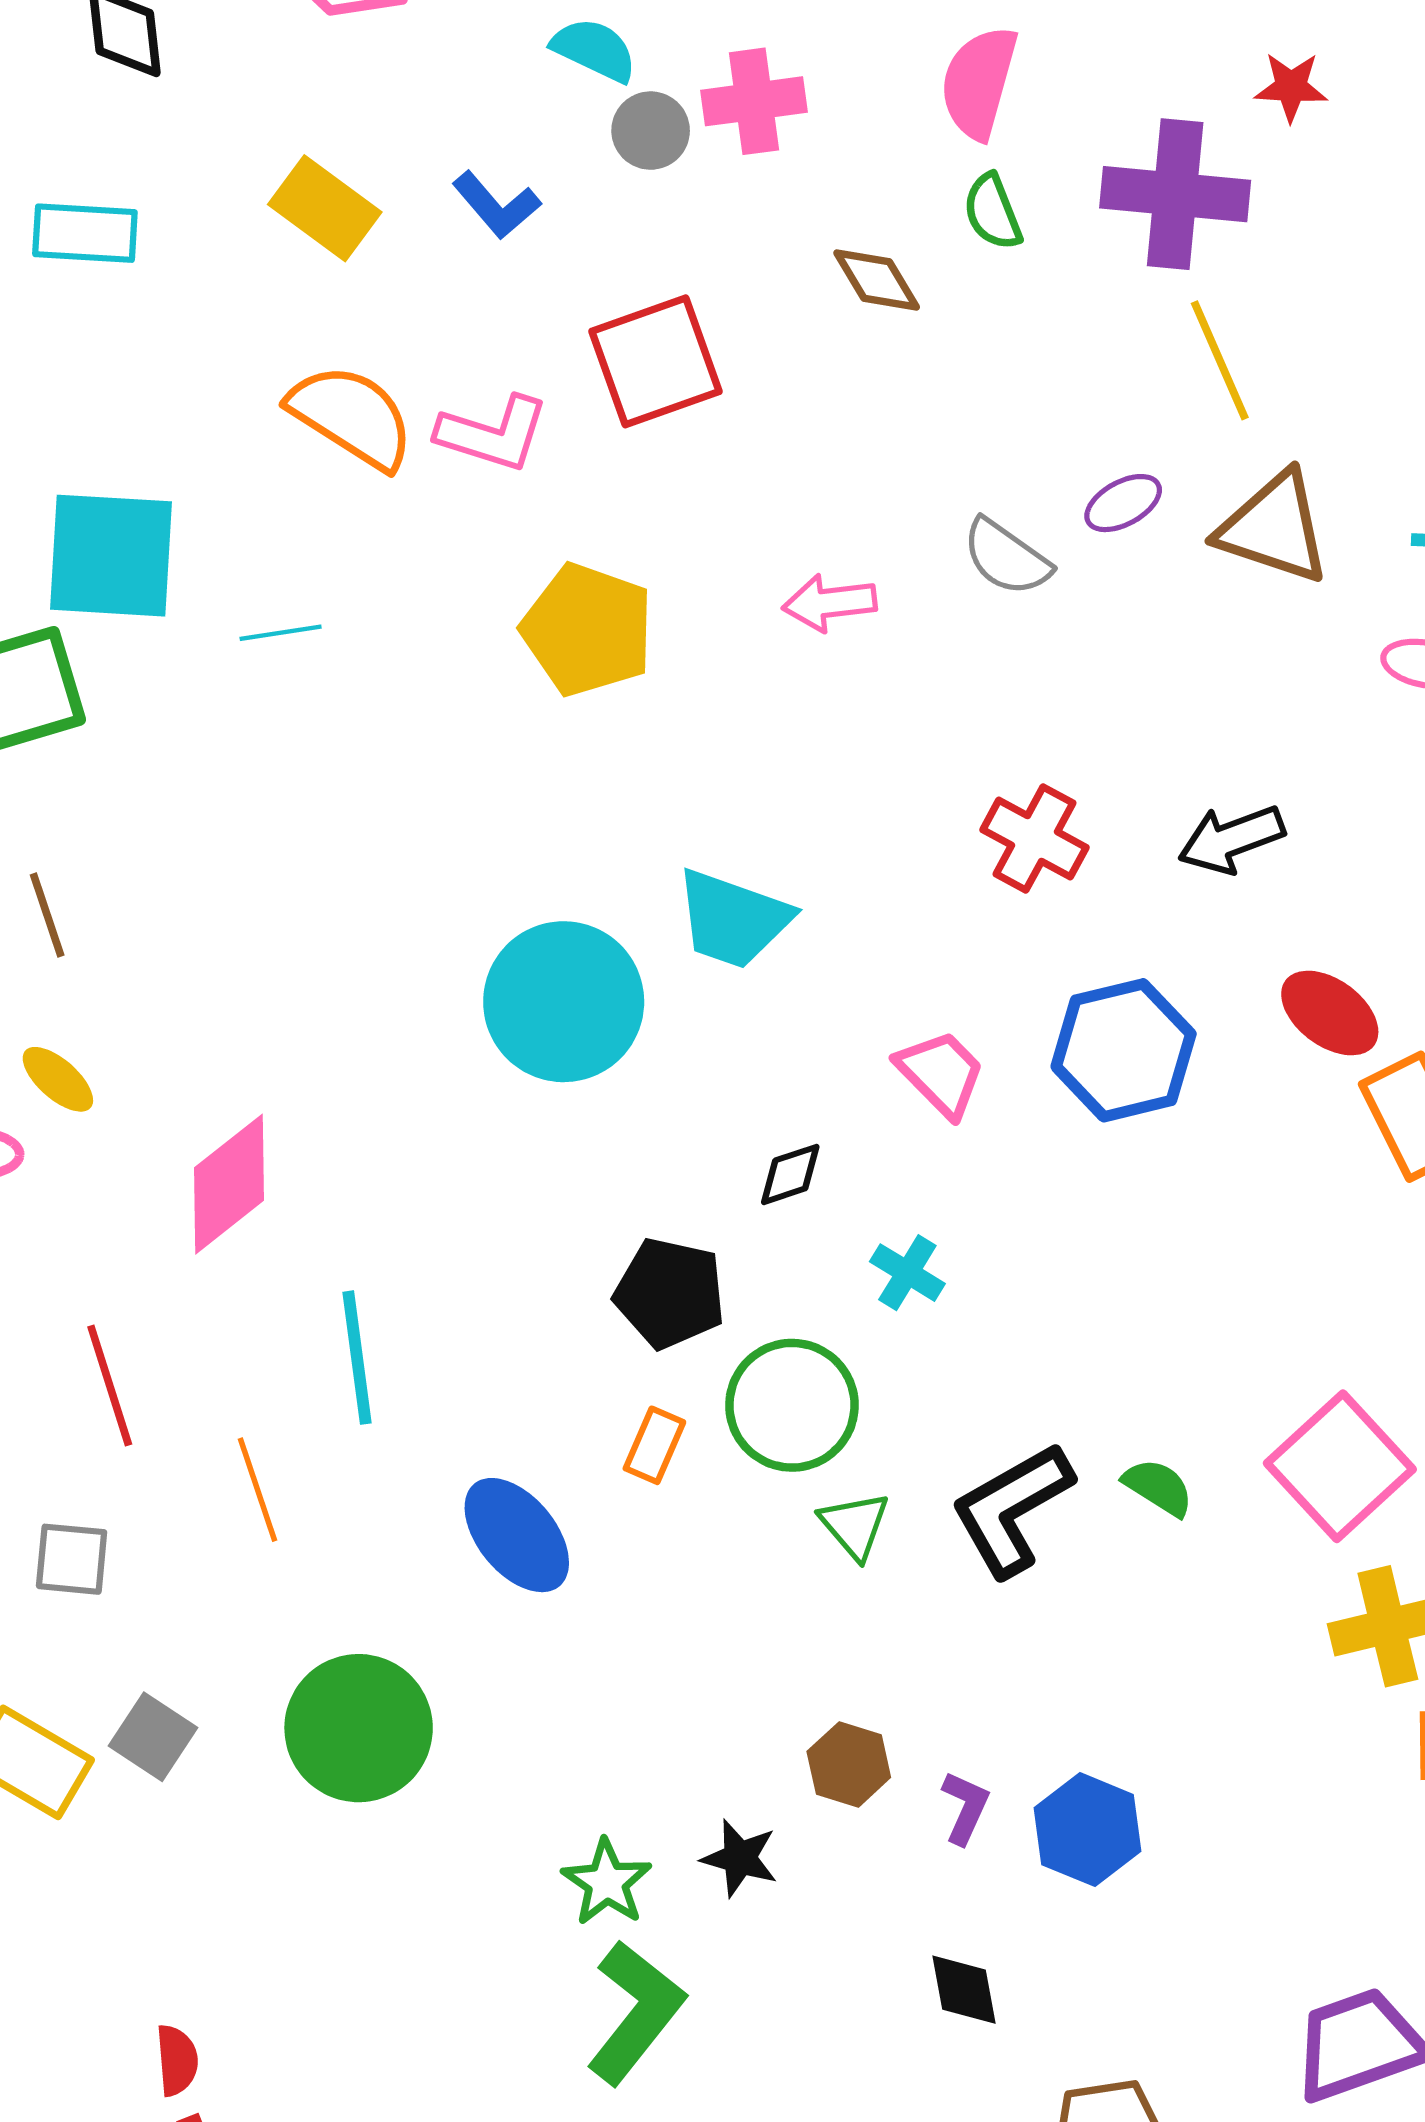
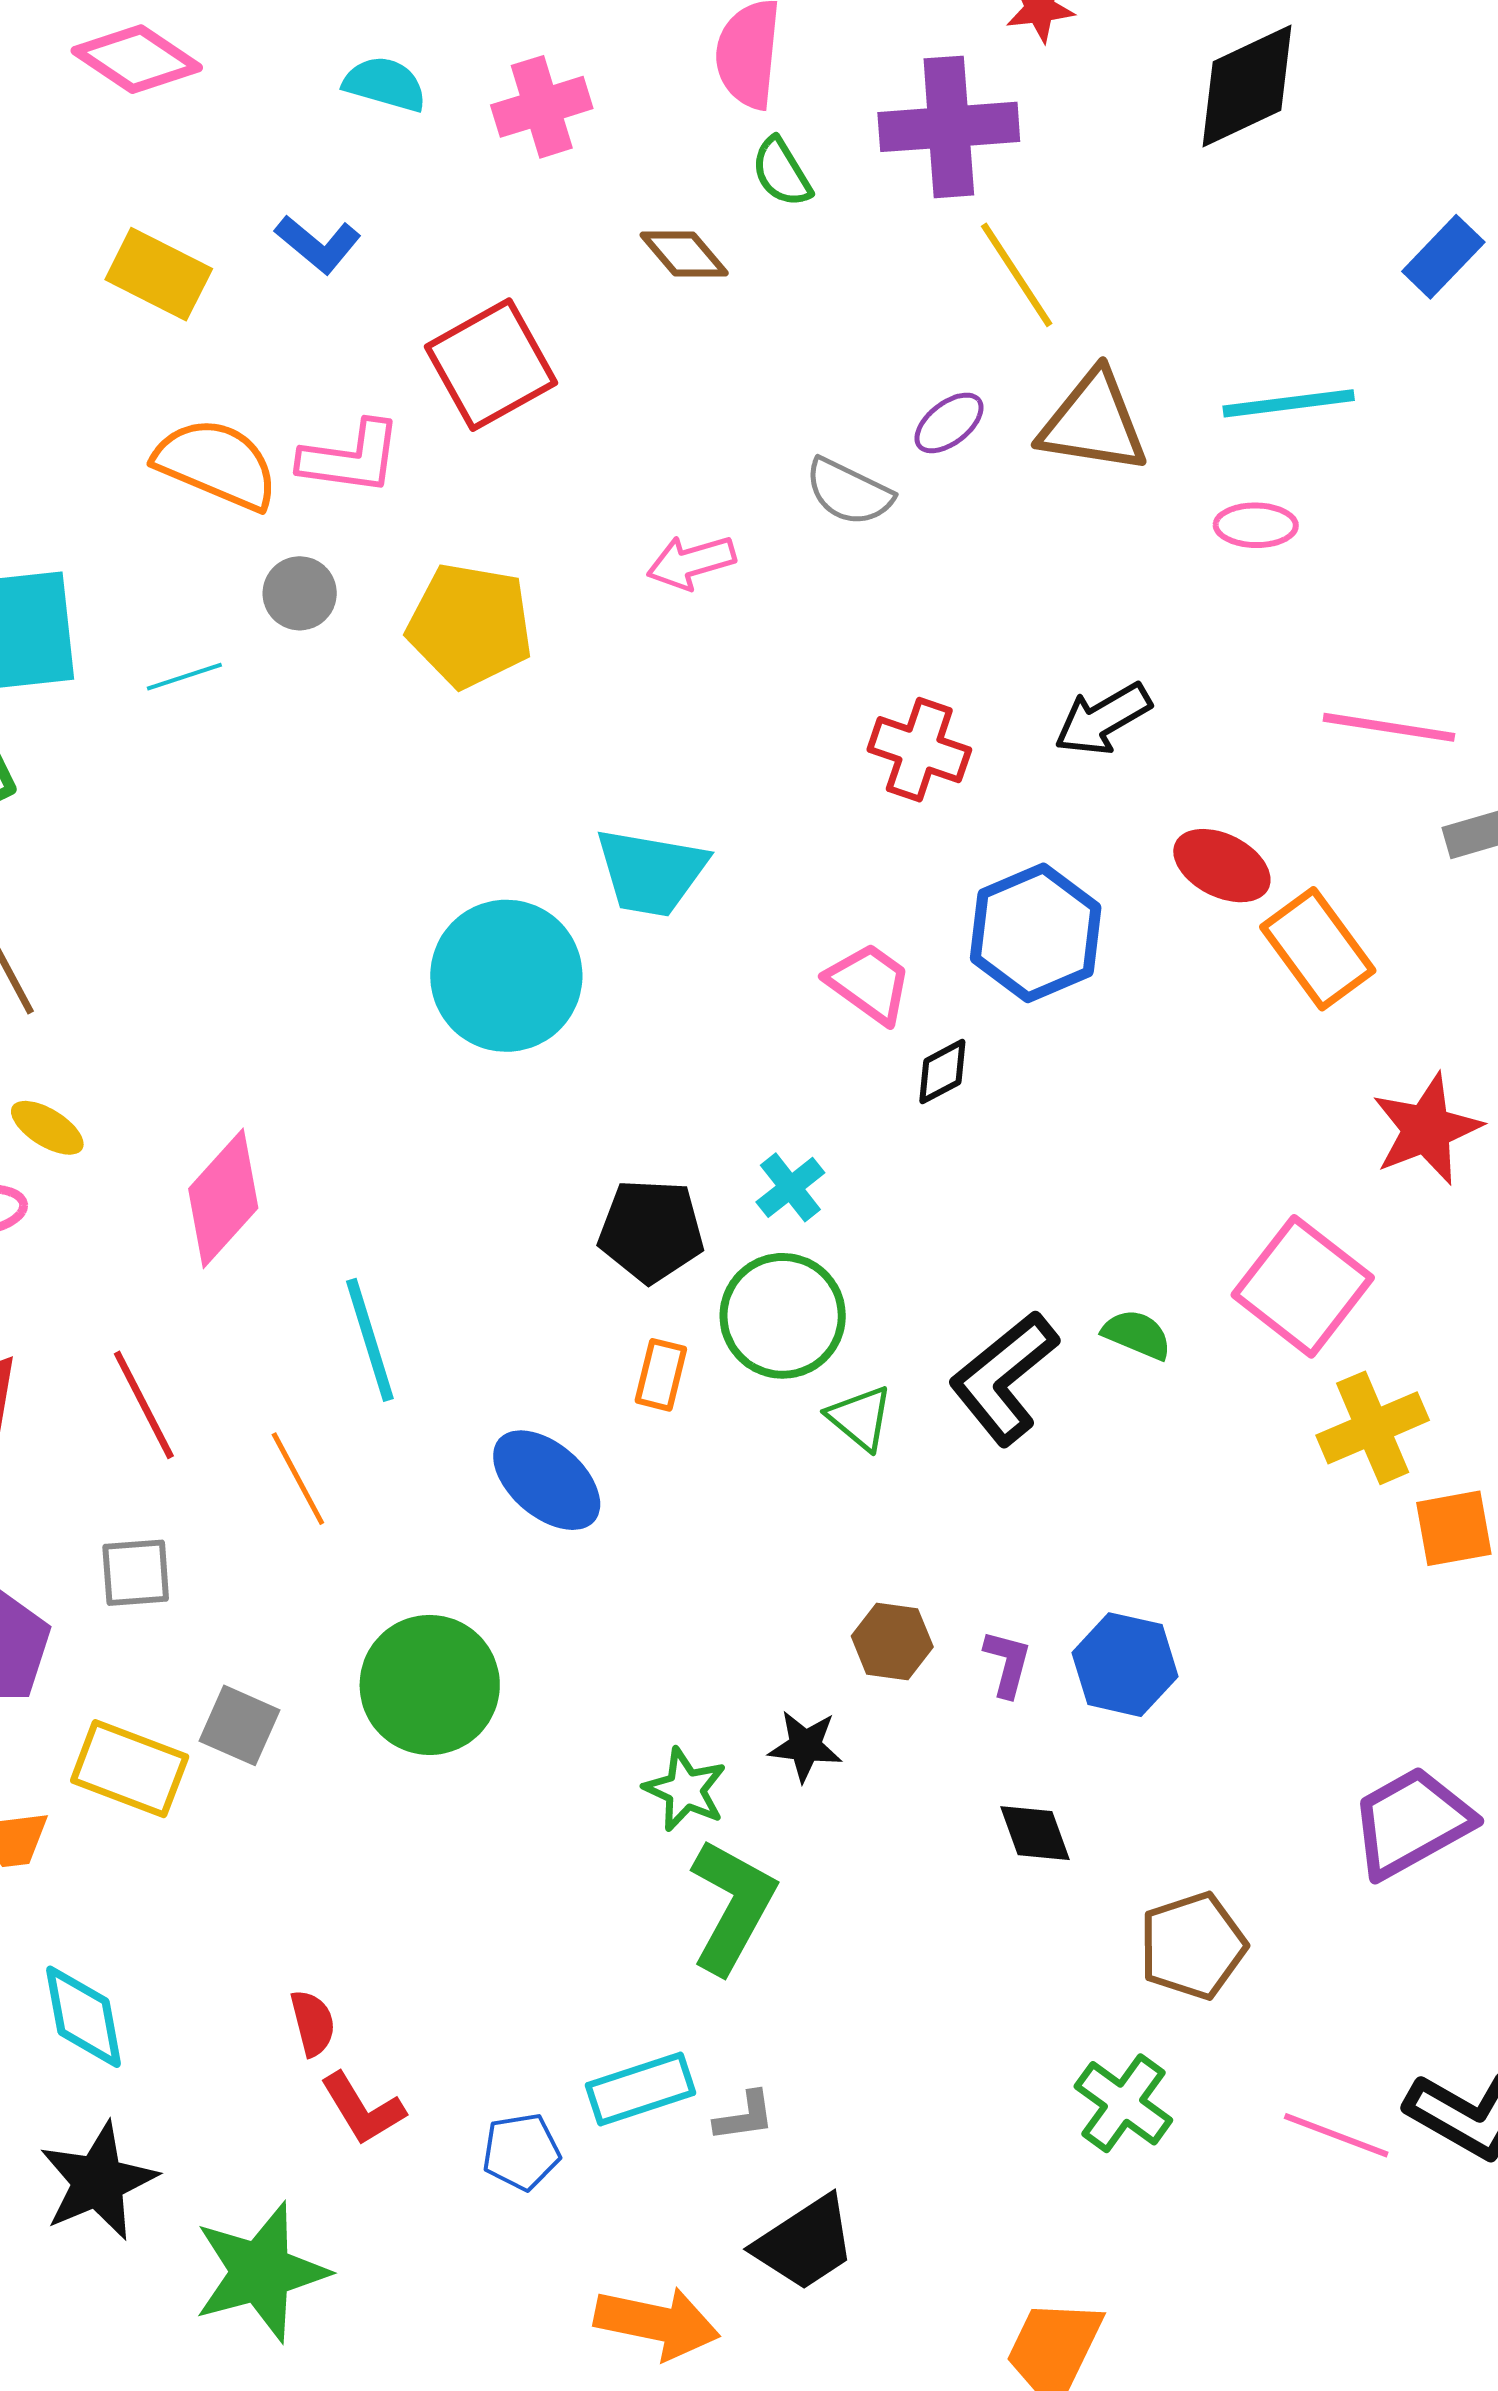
gray circle: (651, 131) -> (300, 593), moved
black diamond: (790, 1174) -> (942, 1072), moved
cyan cross: (907, 1273) -> (790, 1187), moved, turned 30

